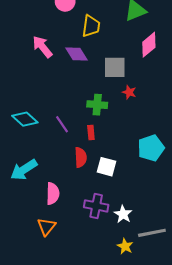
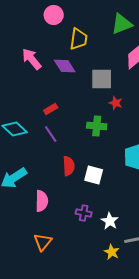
green cross: (97, 105) -> (97, 126), moved
red rectangle: (91, 133) -> (51, 109), moved, turned 64
purple cross: (96, 206) -> (84, 213), size x0.7
orange triangle: (47, 227) -> (43, 242), moved

